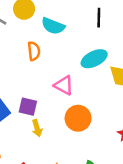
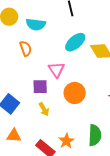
pink triangle: (64, 85) -> (57, 70), turned 42
purple square: (28, 107) -> (40, 87), moved

